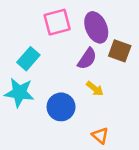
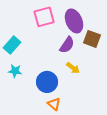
cyan rectangle: (28, 59) -> (12, 45), moved
cyan star: (19, 93) -> (15, 71), size x0.6
orange triangle: (100, 136) -> (54, 104), moved

